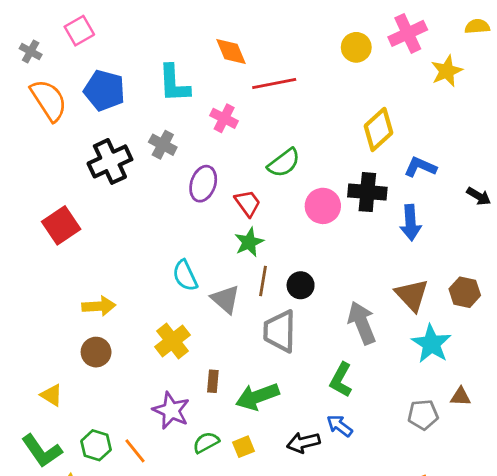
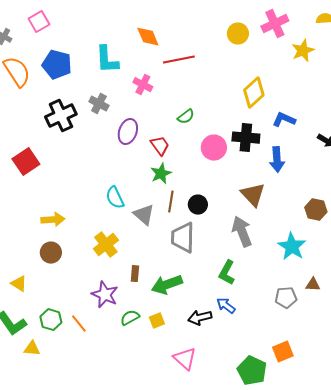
green semicircle: (284, 163) -> (186, 117), size x0.7
brown triangle: (412, 295) -> (253, 195), moved

